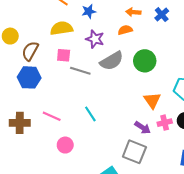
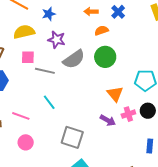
orange semicircle: (125, 30) -> (101, 30), moved
cyan line: (90, 114) -> (49, 102), moved
pink circle: (65, 145) -> (26, 142), moved
gray square: (134, 152) -> (72, 137), moved

